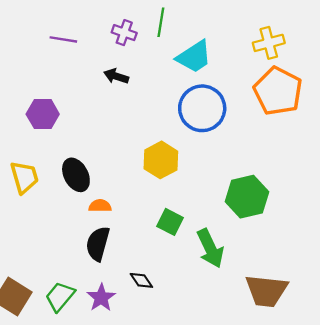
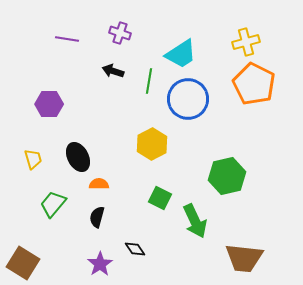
green line: (161, 22) -> (149, 81), moved
yellow trapezoid: (24, 177) -> (33, 159), size x0.7
black semicircle: (98, 244) -> (97, 217), size x0.7
green trapezoid: (60, 296) -> (53, 204), moved

